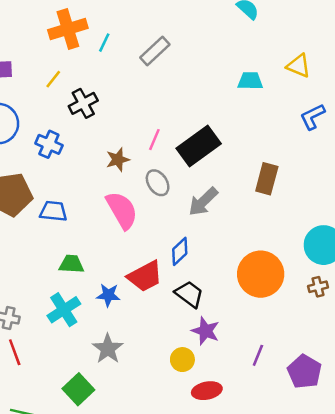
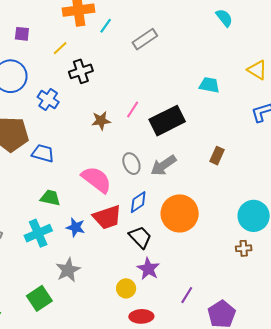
cyan trapezoid: (250, 81) -> (209, 85), moved
brown rectangle: (267, 179) -> (217, 156), size x0.7
gray ellipse: (158, 183) -> (131, 164), moved
pink semicircle: (122, 210) -> (96, 180), moved, turned -32
orange circle: (261, 274) -> (180, 213), moved

